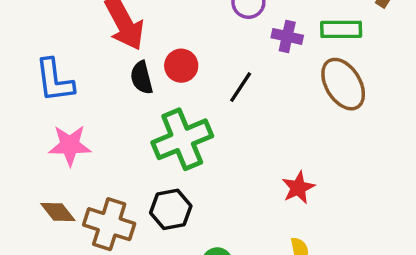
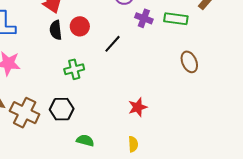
brown ellipse: (343, 84) -> (189, 62), moved, size x0.7
green cross: (182, 139) -> (74, 69), size x0.6

